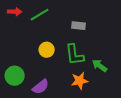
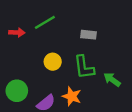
red arrow: (15, 12) -> (17, 33), moved
orange star: (80, 81) -> (72, 96), moved, turned 30

